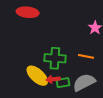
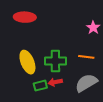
yellow ellipse: (37, 76) -> (27, 62), moved, turned 30
green rectangle: (63, 83) -> (40, 86), moved

